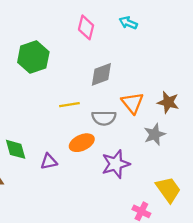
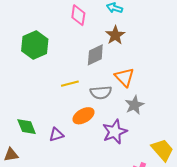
brown star: (168, 102) -> (115, 35), moved, turned 30
gray star: (155, 134) -> (134, 105), moved

